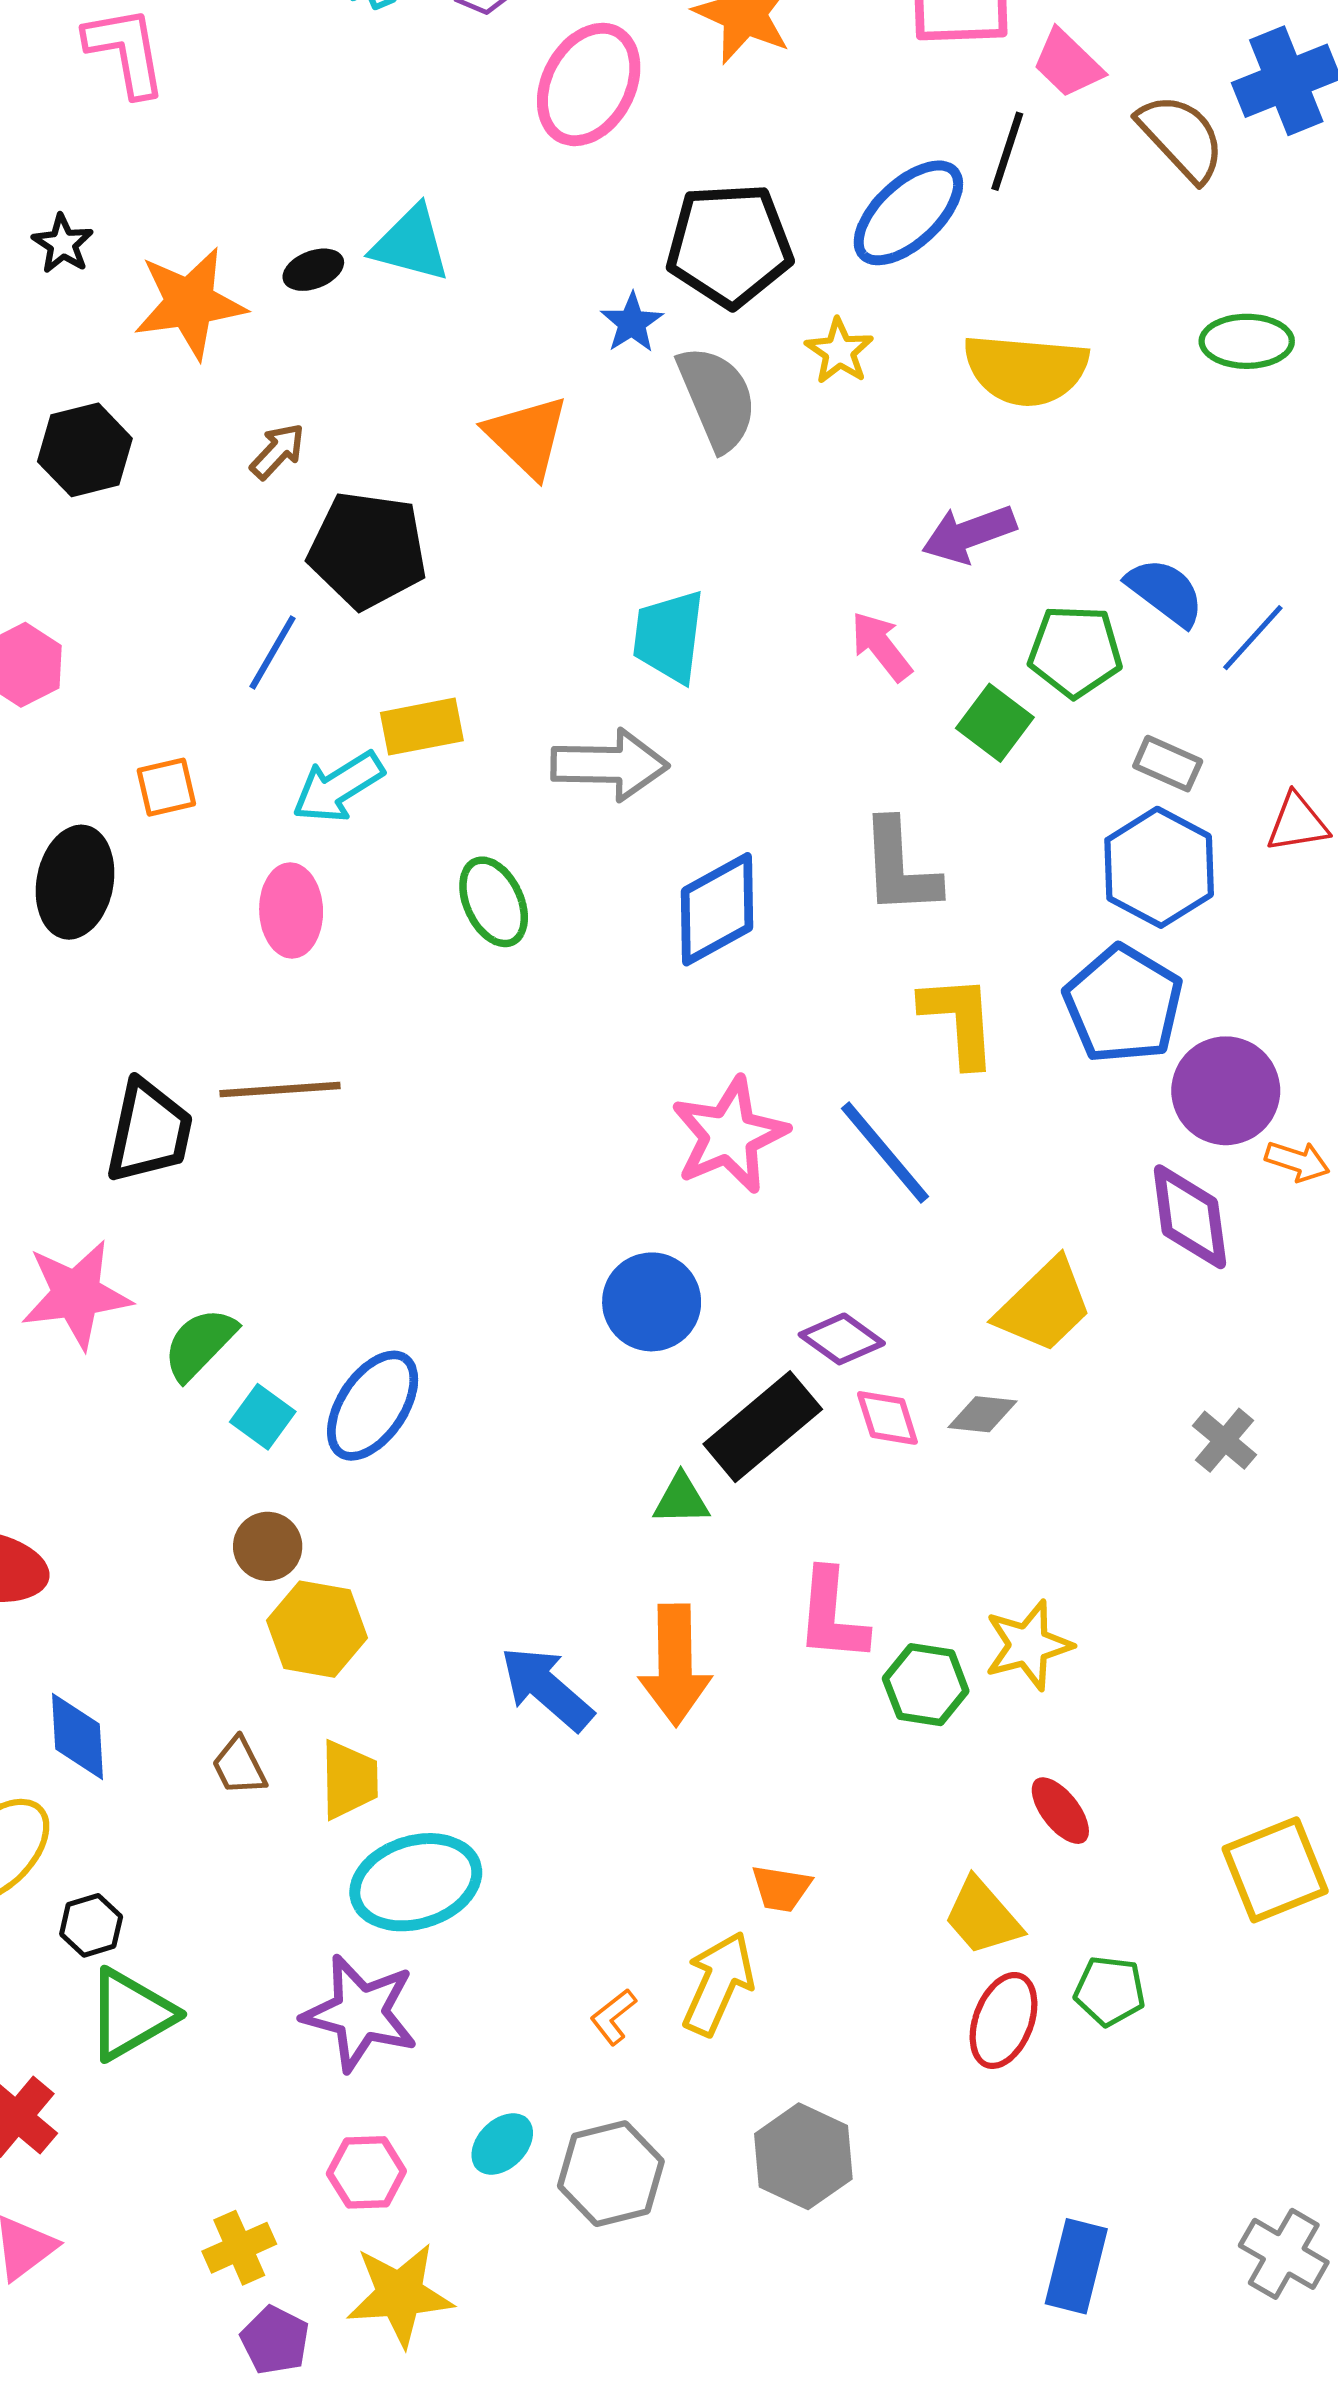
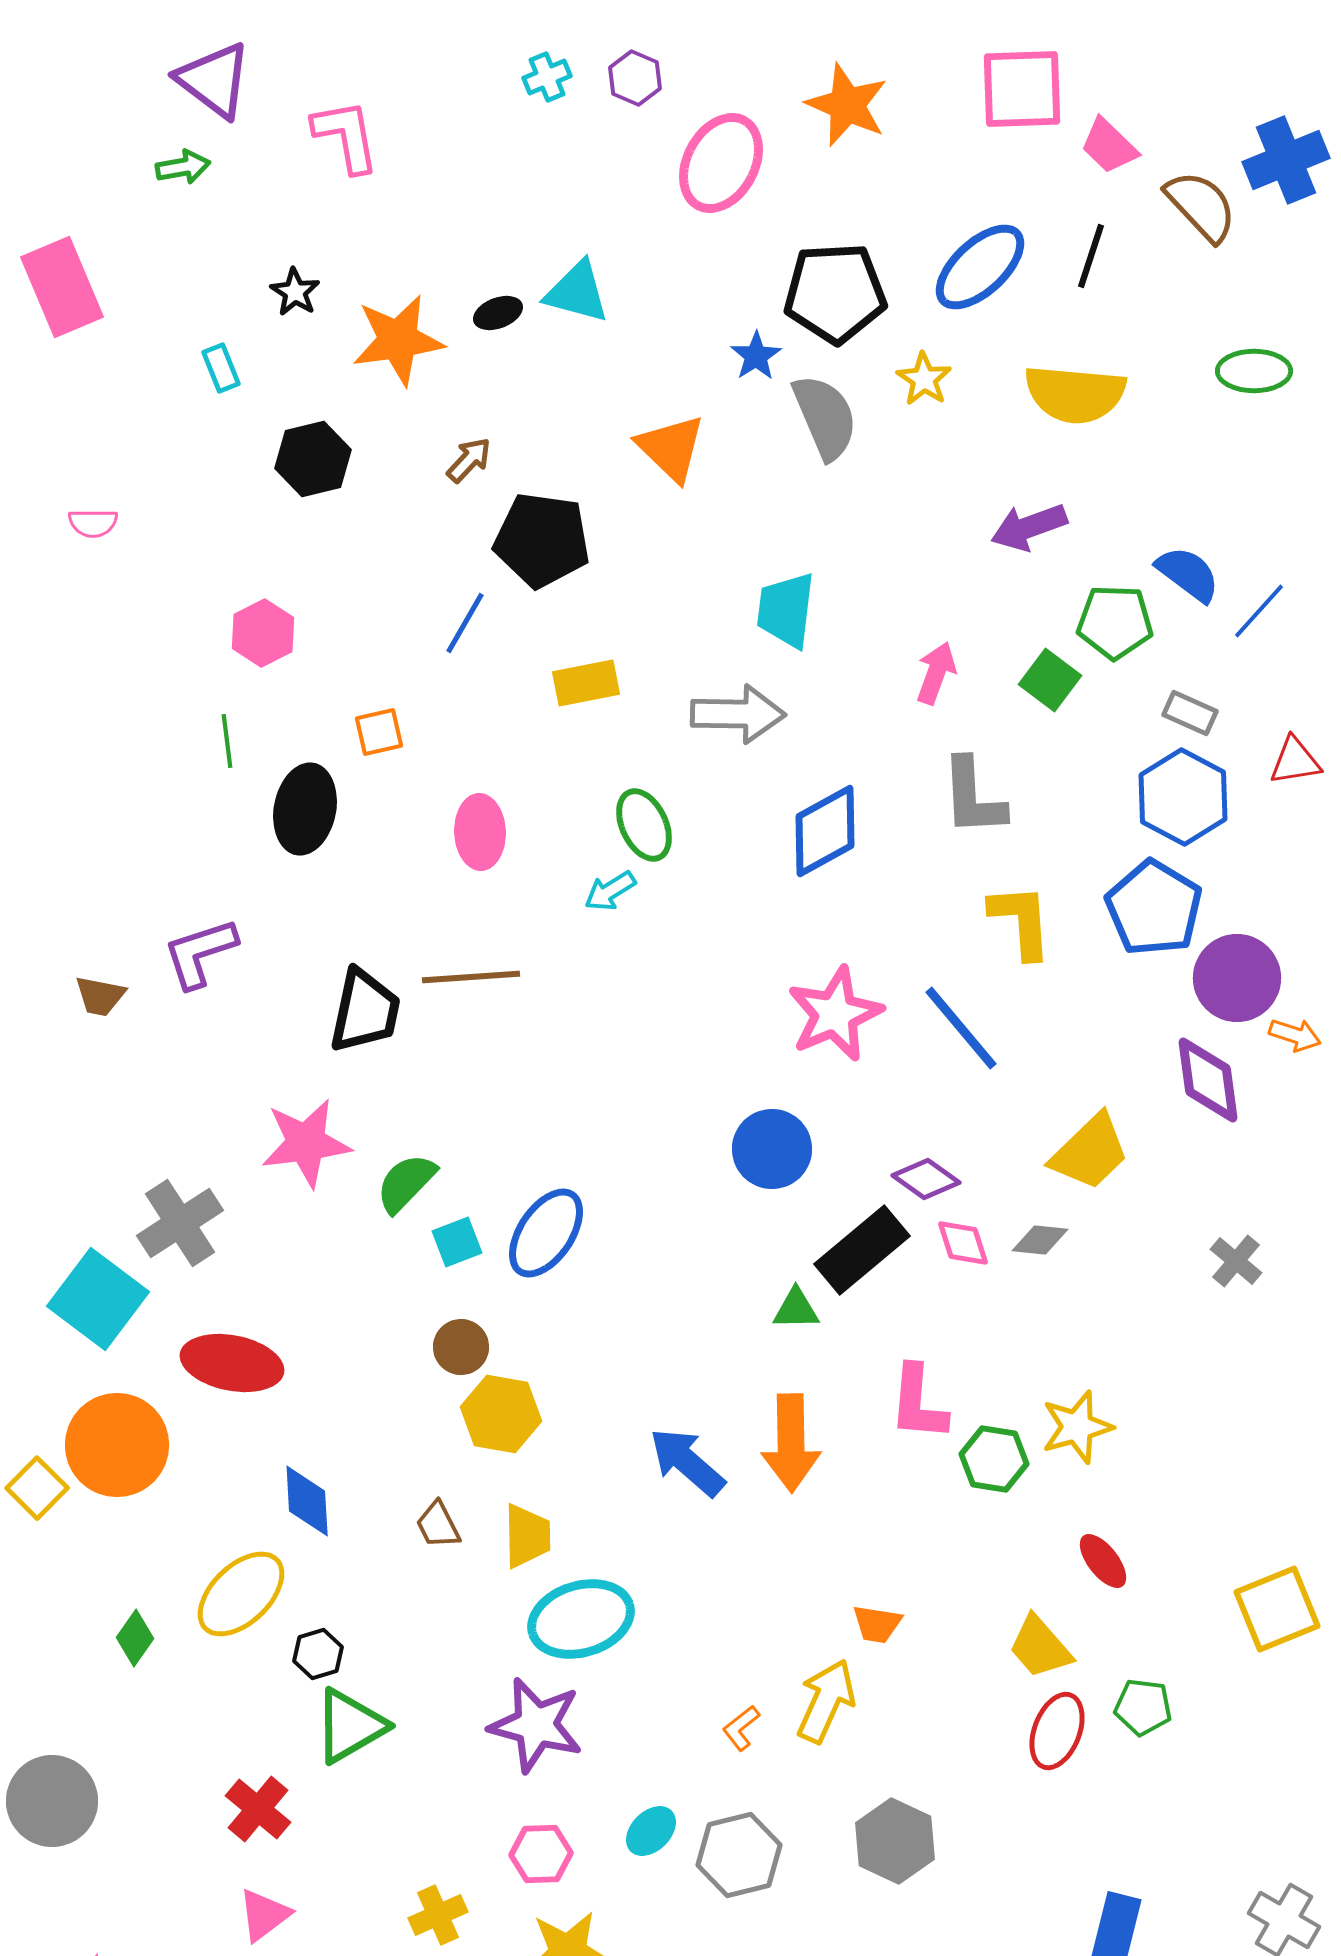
black line: (1007, 151) -> (1091, 256), moved
pink arrow: (881, 646) -> (936, 673), moved, turned 58
cyan arrow: (338, 787) -> (610, 891), moved, size x0.7
cyan square: (263, 1417) -> (457, 1242), turned 33

